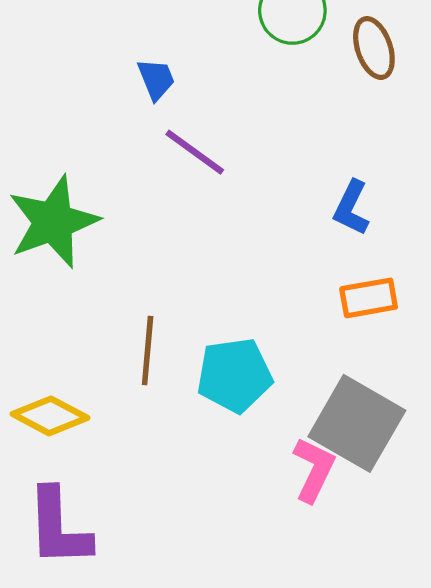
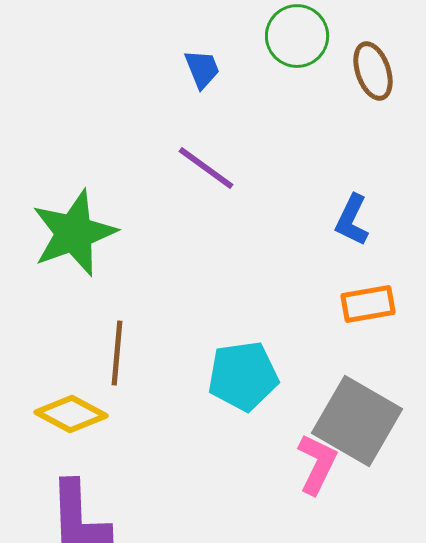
blue trapezoid: (156, 79) -> (202, 69), moved
brown line: (148, 351) -> (117, 353), moved

